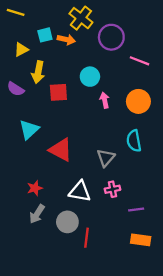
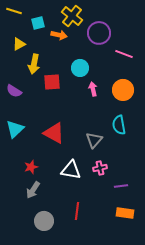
cyan square: (45, 35) -> (38, 23), moved
purple semicircle: (16, 89) -> (14, 91), moved
cyan triangle: (29, 130) -> (15, 129), moved
gray circle: (67, 222) -> (44, 221), moved

